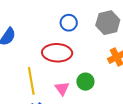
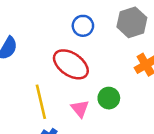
red ellipse: (57, 53) -> (71, 64), turned 36

